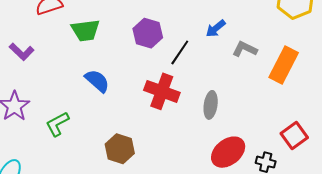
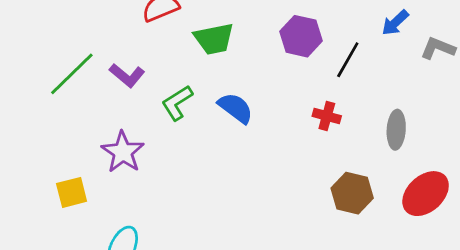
red cross: (162, 91) -> (327, 116), size x0.6
green L-shape: (57, 124) -> (177, 103), moved
brown hexagon: (120, 149) -> (352, 193), moved

